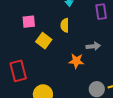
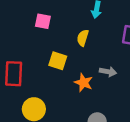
yellow square: (44, 41) -> (58, 61), moved, turned -35

